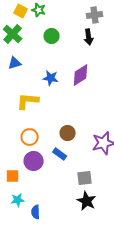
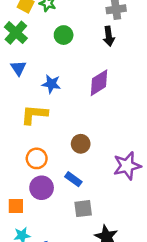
blue triangle: (15, 63) -> (18, 68), turned -48
blue star: (51, 78) -> (51, 84), moved
brown circle: (68, 133) -> (81, 144), moved
gray square: (85, 178) -> (83, 209), moved

